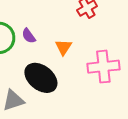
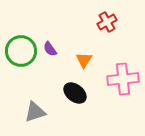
black ellipse: (41, 78) -> (75, 93), moved, size x0.7

